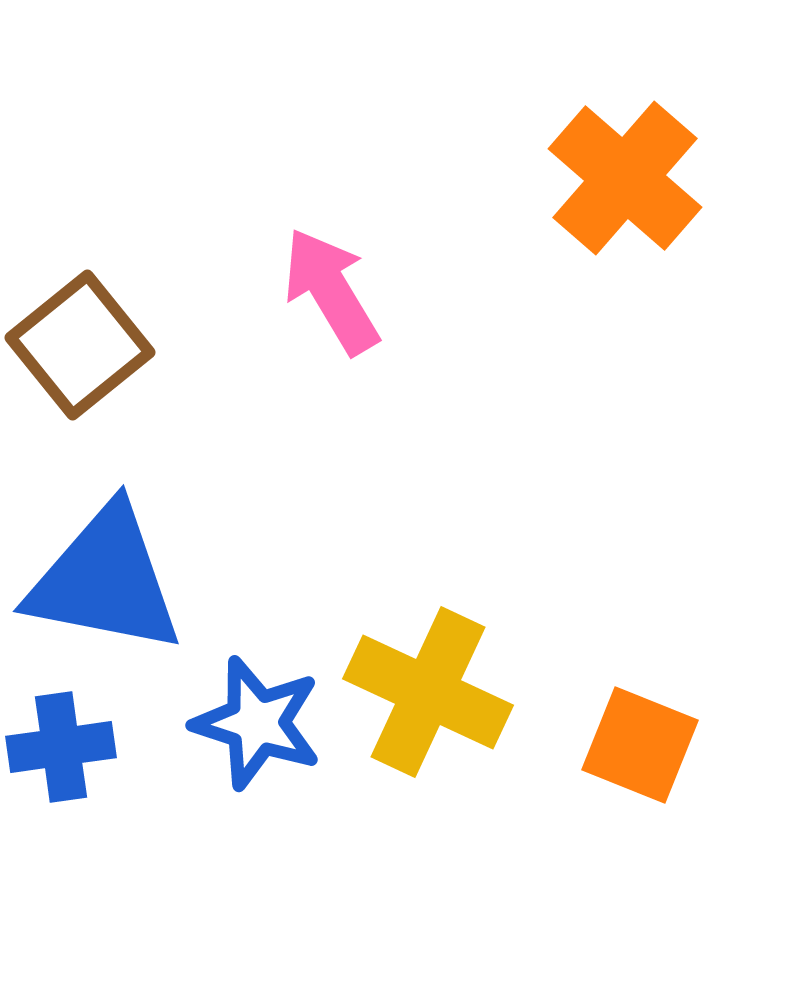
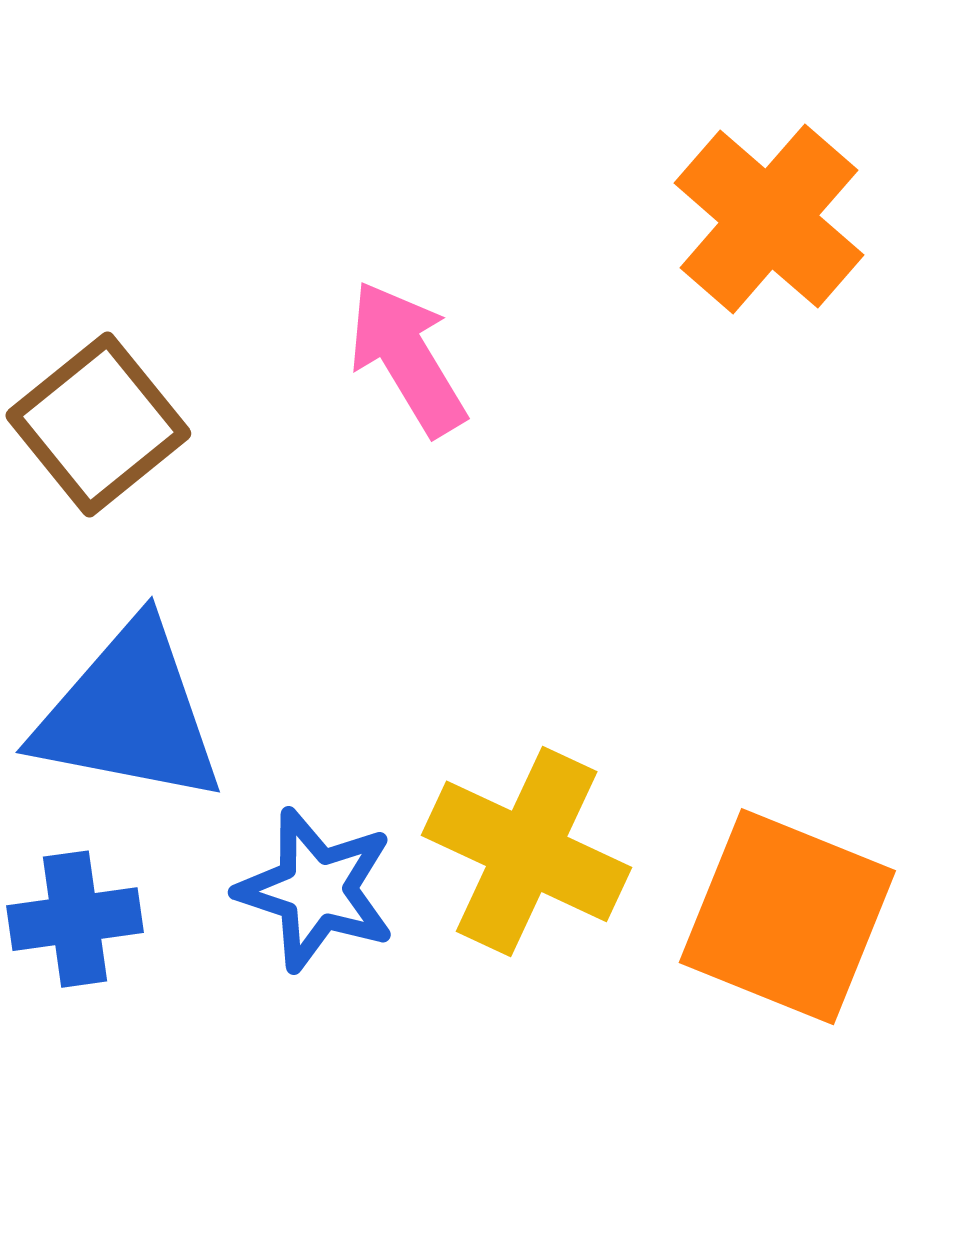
orange square: (640, 745) -> (787, 917), size x1.5

